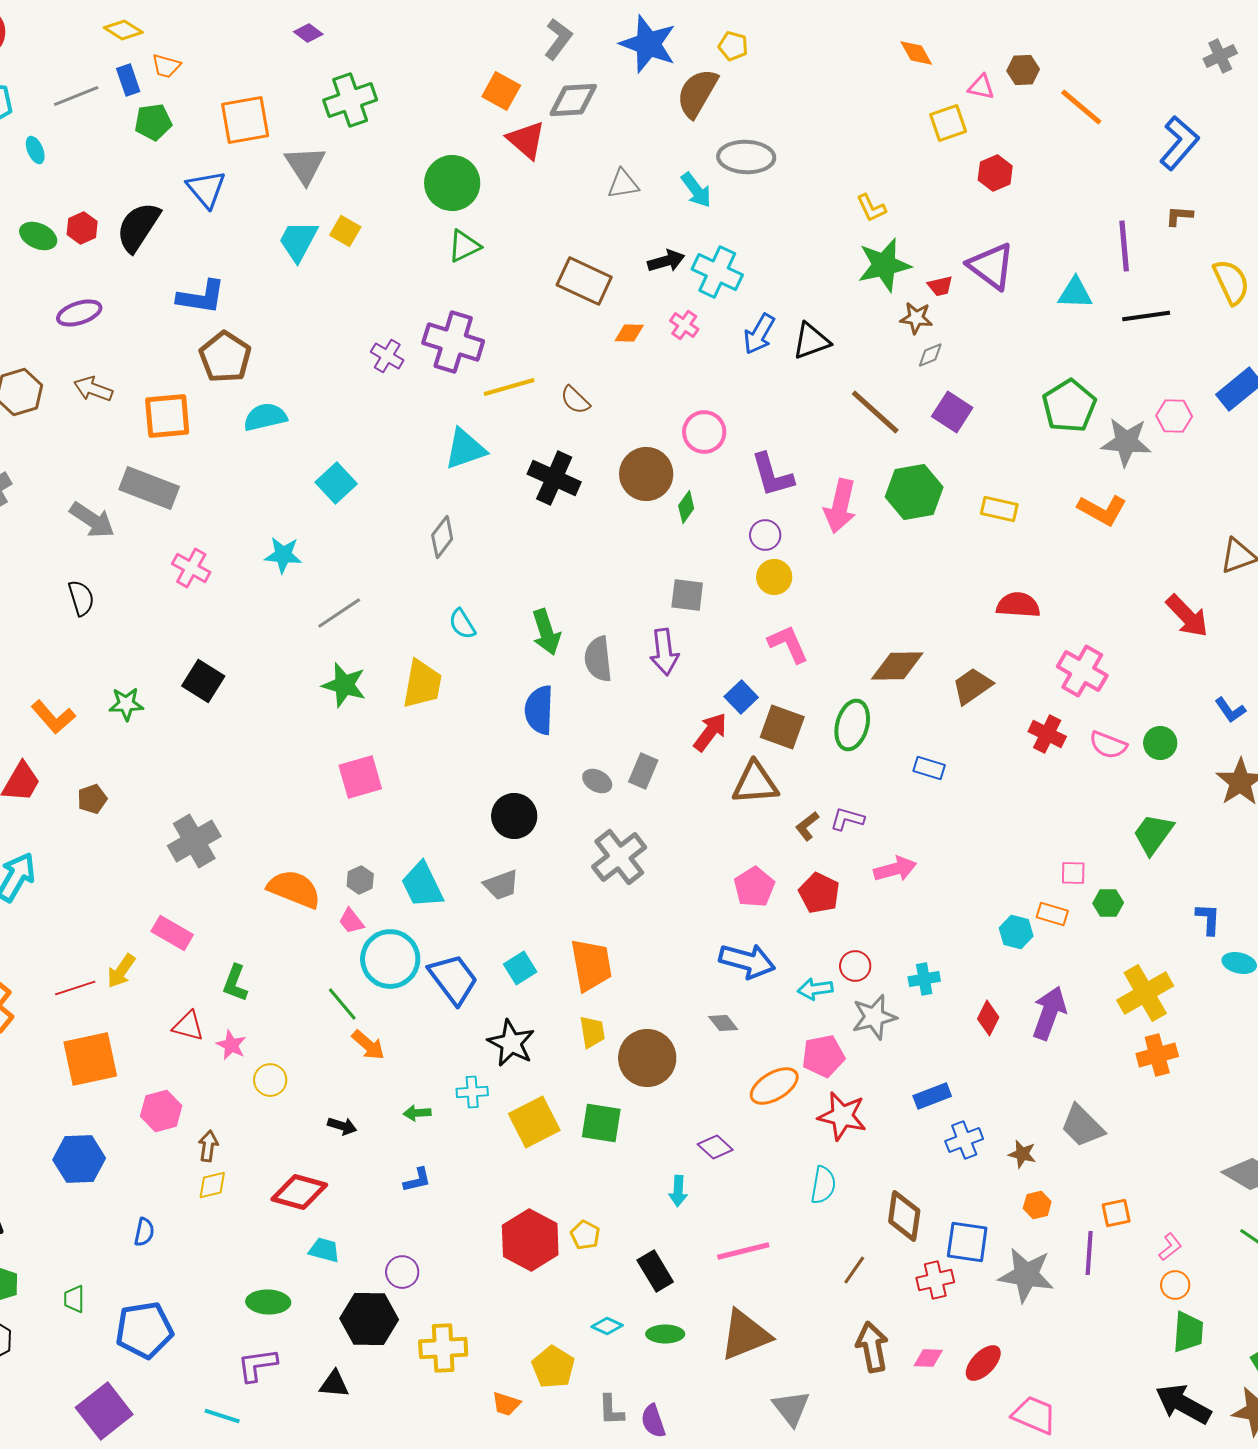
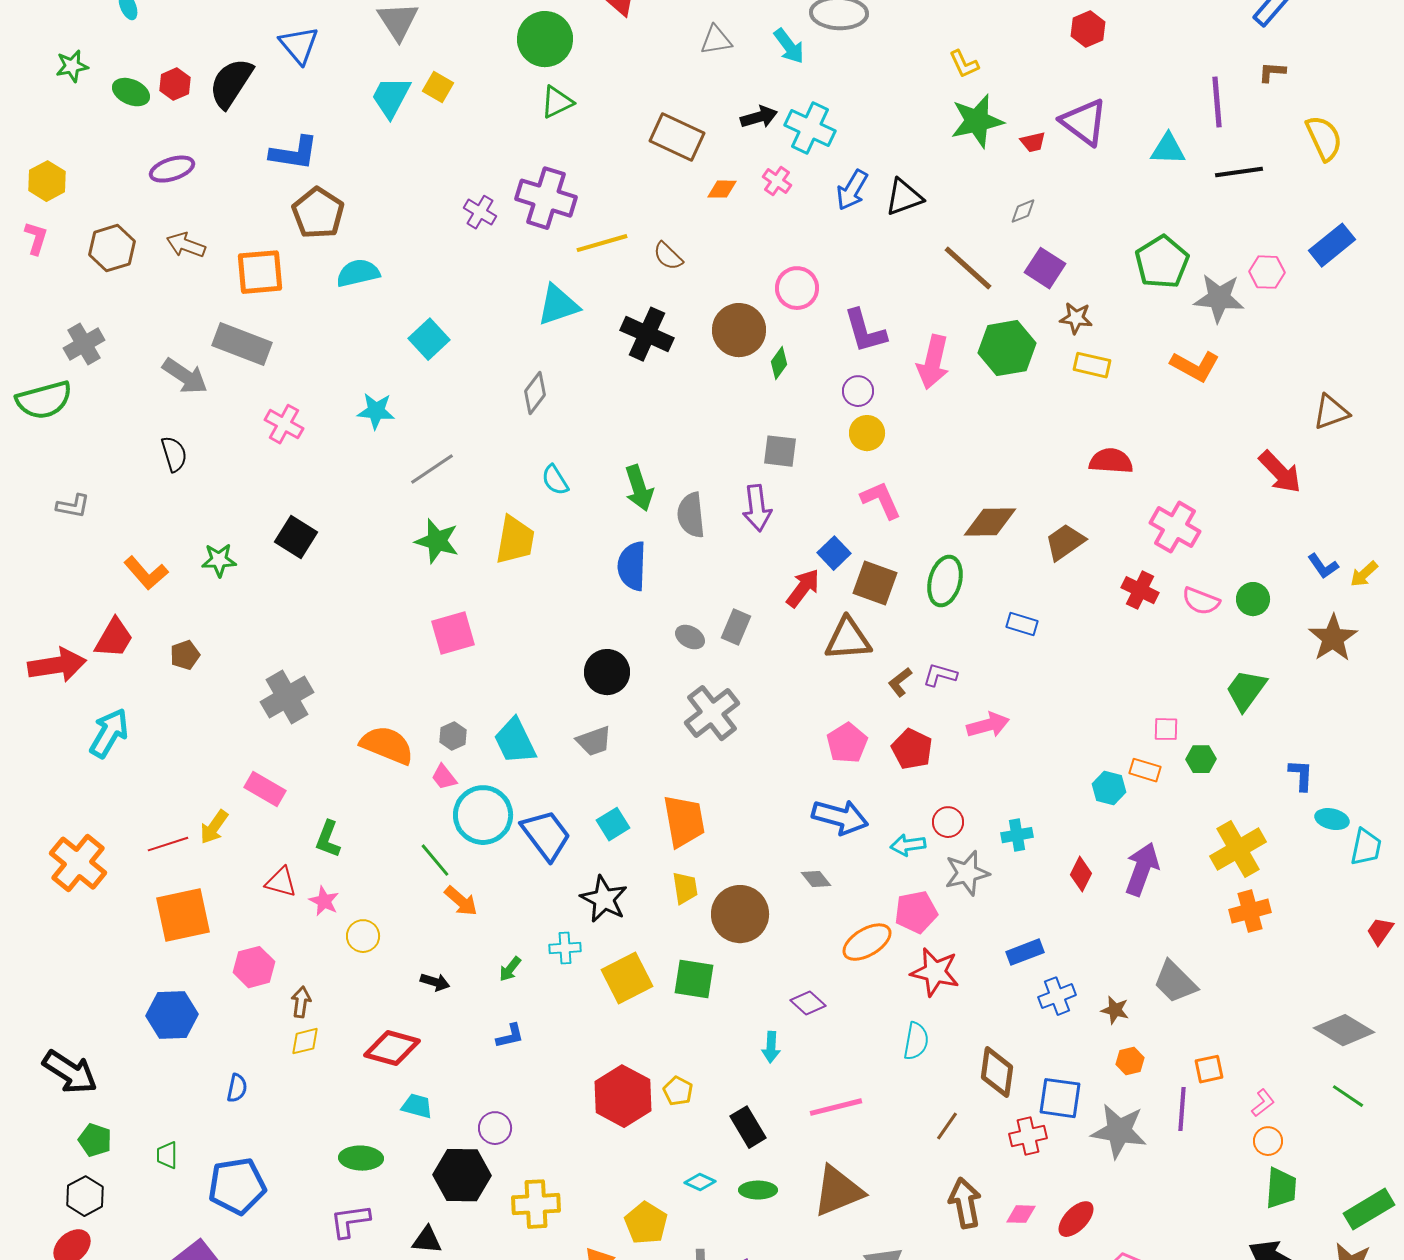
brown star: (916, 318) -> (1076, 318), moved
green arrow: (417, 1113) -> (510, 969), turned -48

